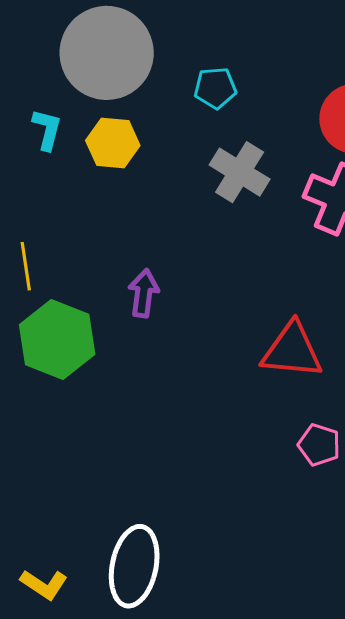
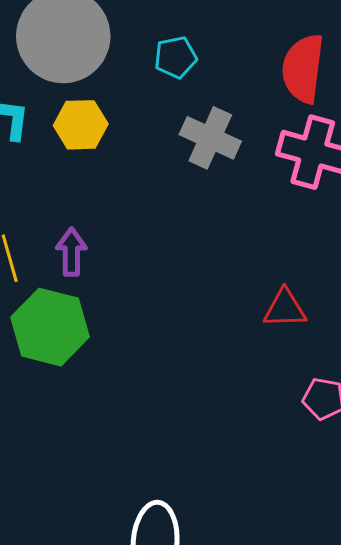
purple arrow: (144, 293) -> (71, 252), moved
red triangle: (292, 351) -> (285, 309), size x0.7

